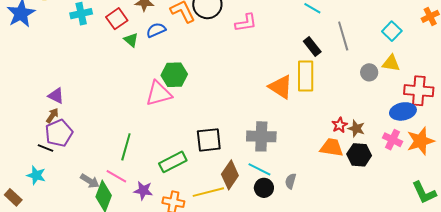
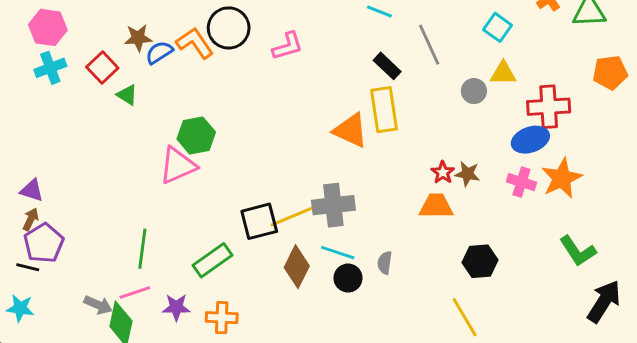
blue semicircle: (156, 30) -> (159, 52), moved
black hexagon: (359, 155) -> (480, 261), moved
pink line: (116, 176) -> (135, 293), turned -40
yellow line: (208, 192) -> (292, 216), moved

